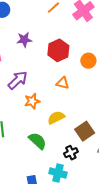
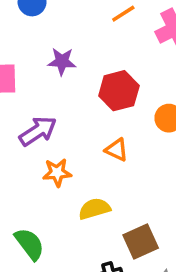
green semicircle: (38, 141) -> (29, 244), moved

